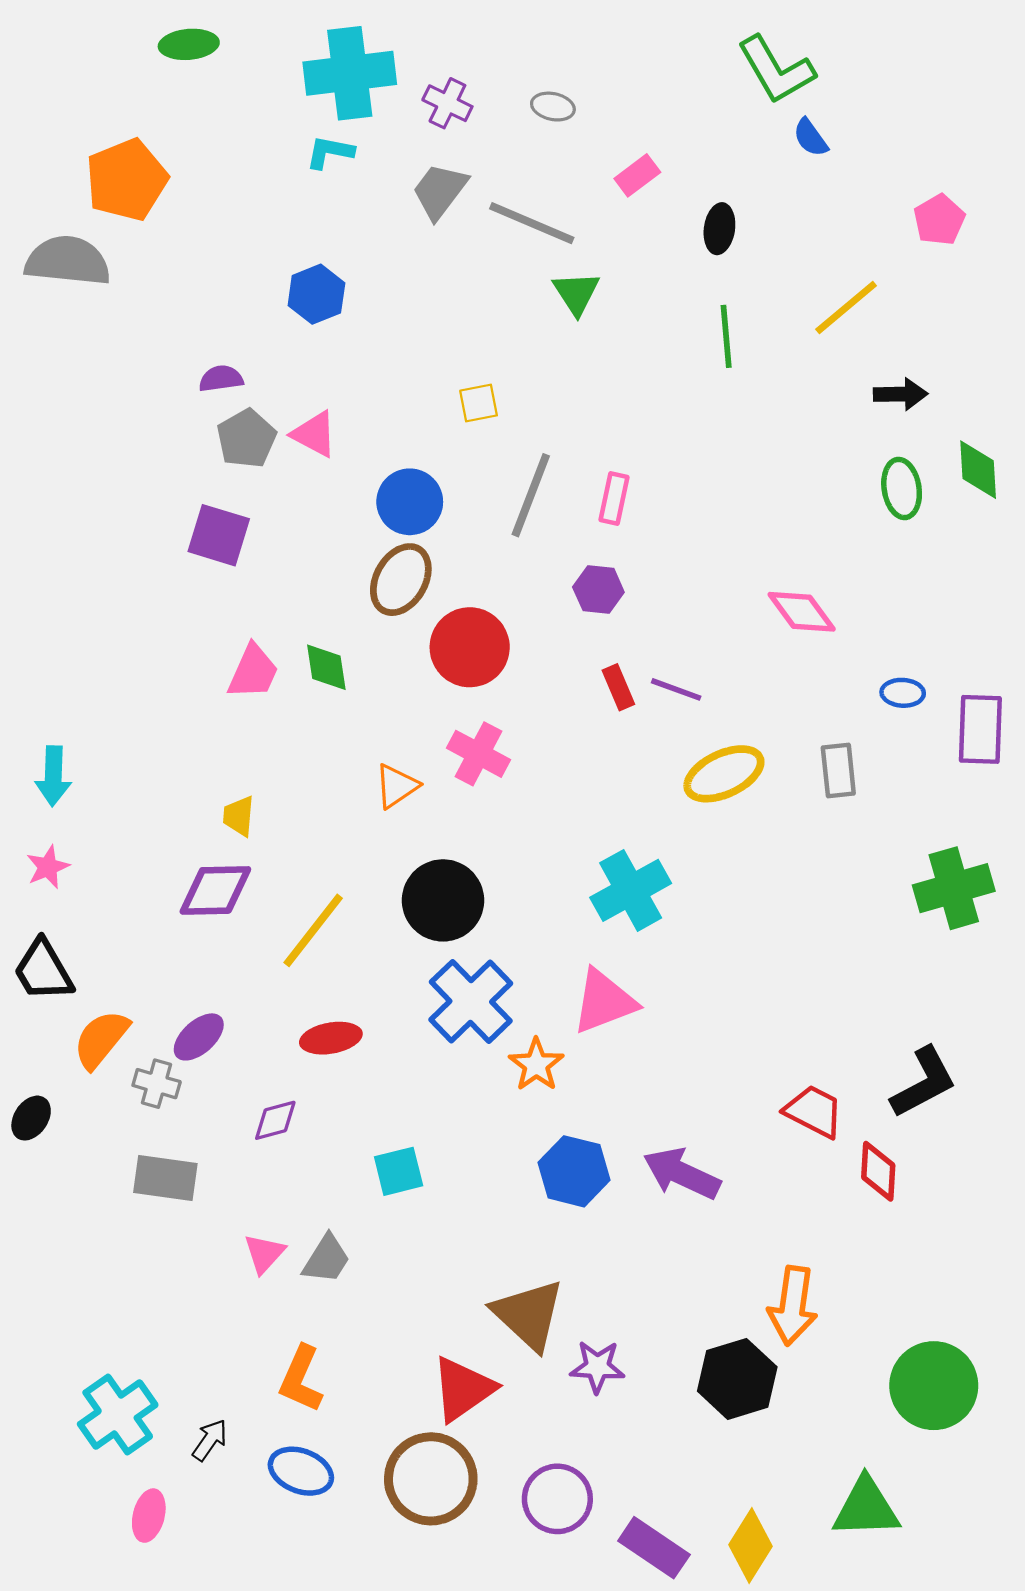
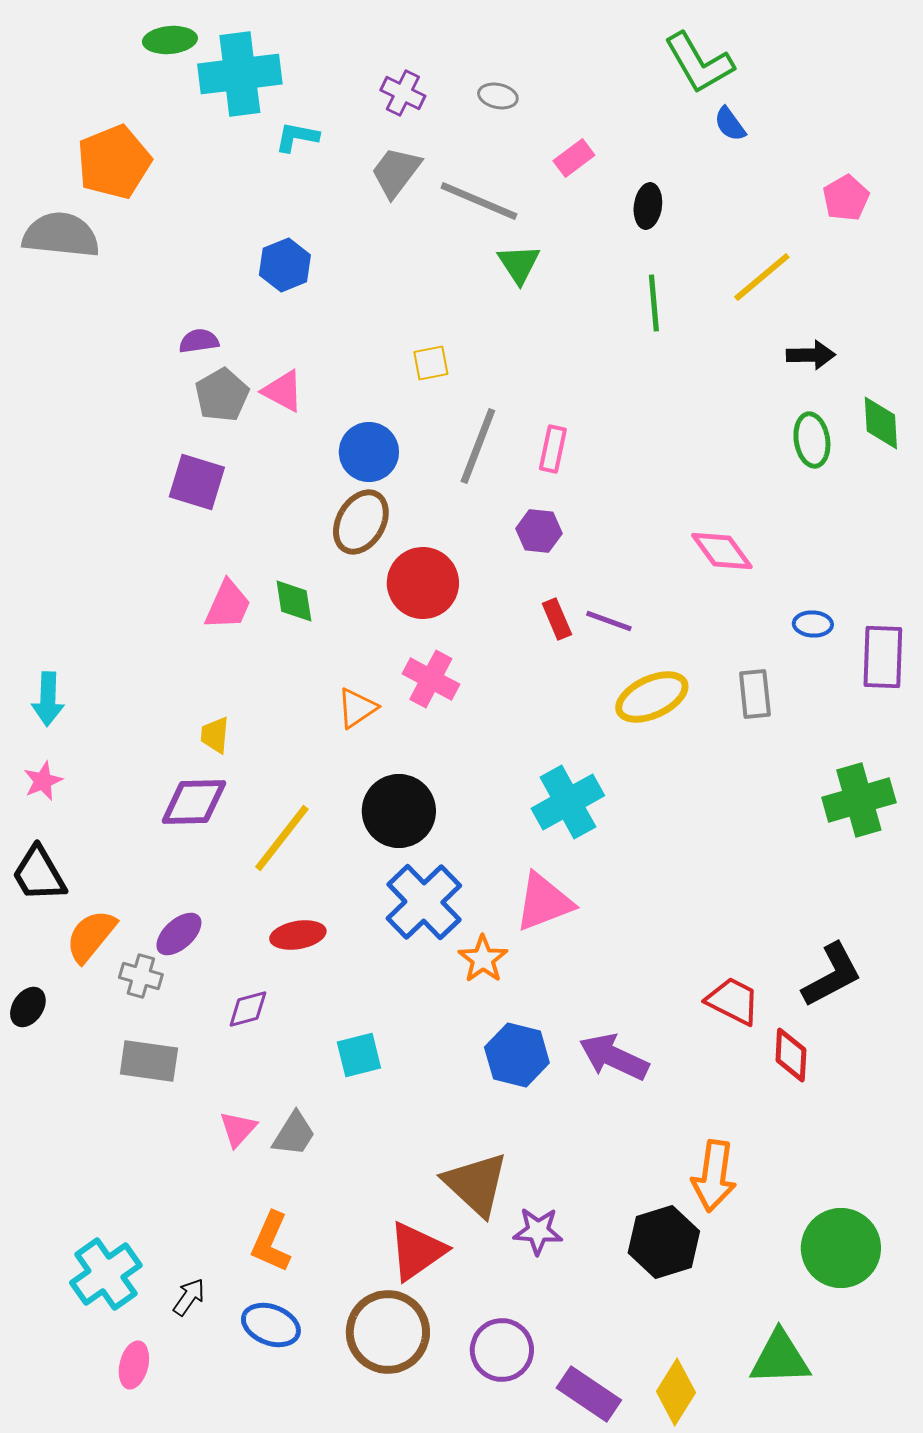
cyan cross: (350, 73) -> (240, 74), moved

